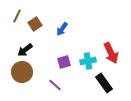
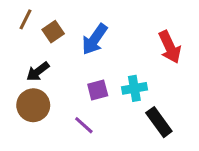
blue arrow: (62, 29) -> (95, 39), size x1.5
red arrow: (111, 53) -> (170, 47), moved

